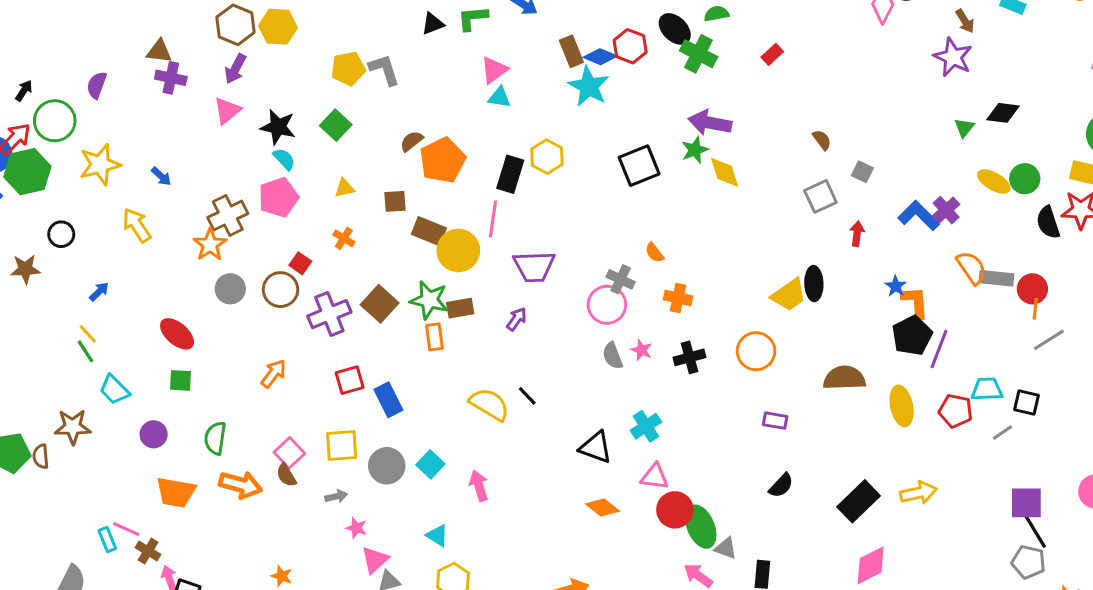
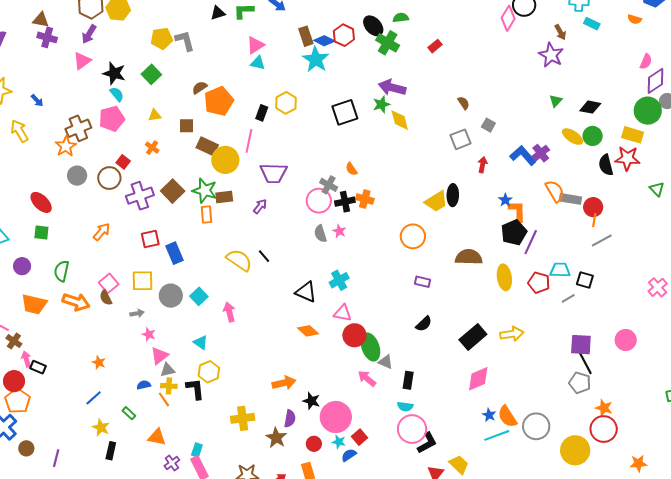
black diamond: (1003, 113) -> (590, 107), moved
black rectangle: (510, 174) -> (262, 113), size x0.7
black cross: (690, 357) -> (345, 202), moved

